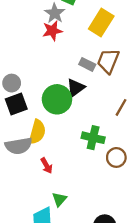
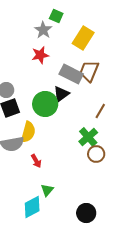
red star: (52, 31) -> (40, 55), moved
gray rectangle: (87, 64) -> (71, 74), size x1.6
green cross: (93, 138) -> (88, 137), moved, turned 36

